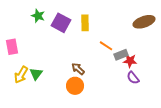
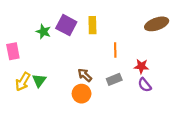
green star: (38, 16) -> (43, 32), moved
orange line: (106, 46) -> (115, 50), turned 56
gray rectangle: (121, 55) -> (114, 79), moved

